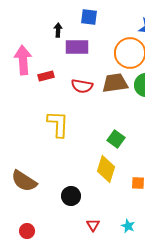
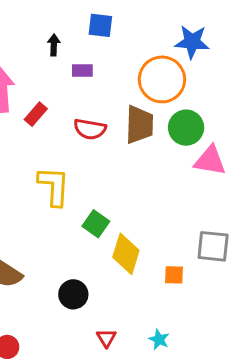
purple rectangle: (77, 47) -> (82, 70), size x0.6
red rectangle: (46, 76) -> (36, 114), turned -35
brown trapezoid: (115, 83) -> (139, 125), turned 100
green square: (116, 139) -> (96, 224), moved

